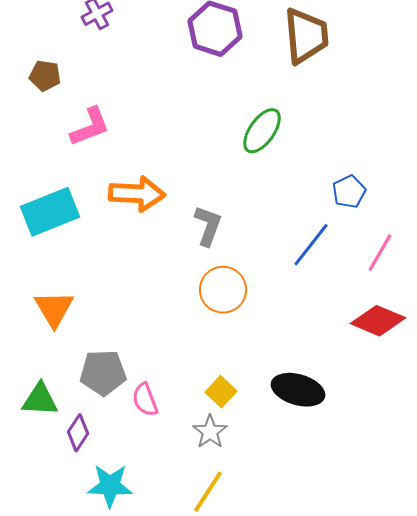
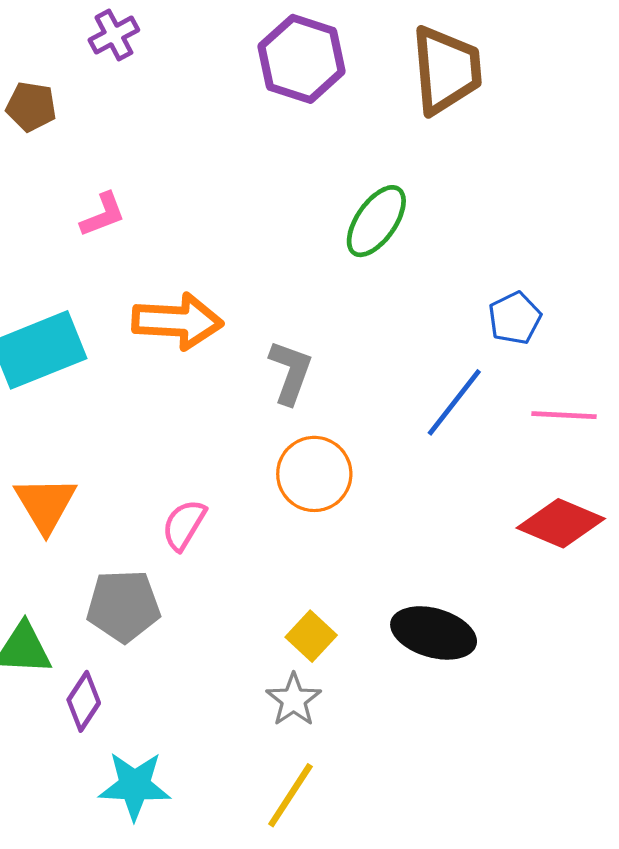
brown pentagon: (45, 76) -> (31, 107), moved
pink L-shape: (90, 127) -> (103, 215), size x0.7
pink line: (380, 253) -> (564, 415), turned 63
pink semicircle: (145, 400) -> (184, 525), moved, turned 52

